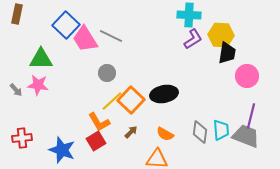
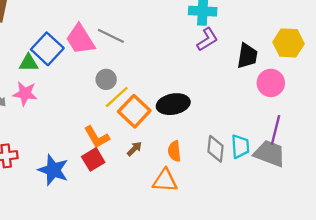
blue square: (66, 25) -> (47, 49), moved
yellow hexagon: (221, 35) -> (288, 43), moved
green triangle: (41, 59) -> (28, 63), size x0.7
yellow line: (112, 101) -> (117, 97), moved
orange semicircle: (165, 134) -> (174, 151), turned 54

